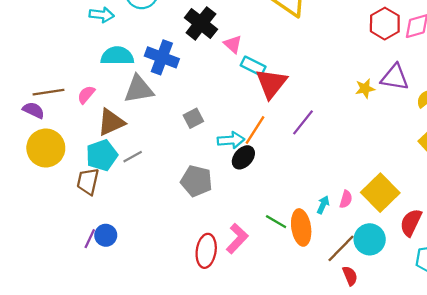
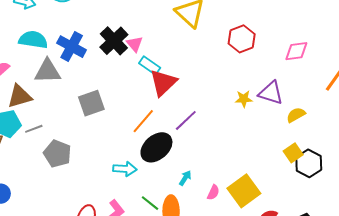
black cross: (201, 23) -> (114, 41), moved
red hexagon: (385, 24) -> (242, 39), moved
gray square: (193, 118) -> (91, 103), size x1.5
cyan arrow: (231, 140) -> (125, 169), moved
black ellipse: (243, 157) -> (156, 147), moved, size x1.5
gray pentagon: (196, 181) -> (57, 154), moved
cyan arrow: (323, 205) -> (185, 178), moved

